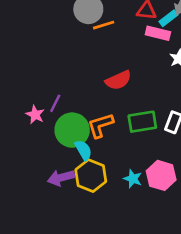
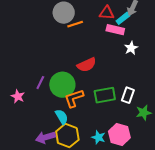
pink star: (35, 115) -> (18, 96), moved
green circle: (72, 130) -> (62, 85), moved

